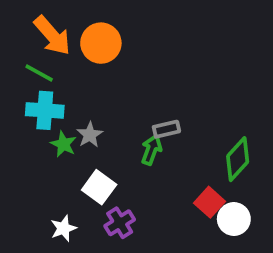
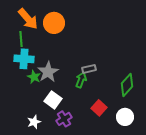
green line: (39, 73) -> (21, 39), turned 56
gray star: (90, 135) -> (48, 72), size x1.5
red square: (210, 202) -> (99, 108), moved

